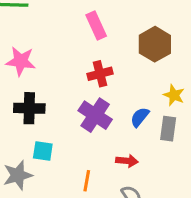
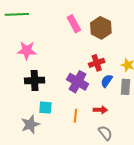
brown hexagon: (155, 44) -> (101, 28), moved
red cross: (100, 74) -> (97, 63), moved
orange line: (87, 181) -> (75, 116), moved

